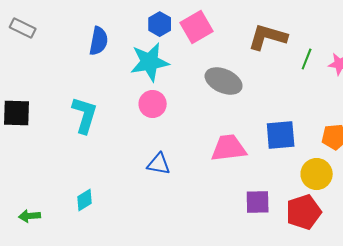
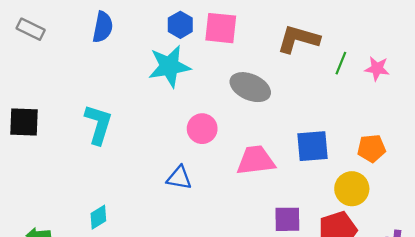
pink square: (197, 27) -> (221, 28), turned 36
blue semicircle: (99, 41) -> (103, 27), moved
pink circle: (153, 104) -> (202, 129), moved

